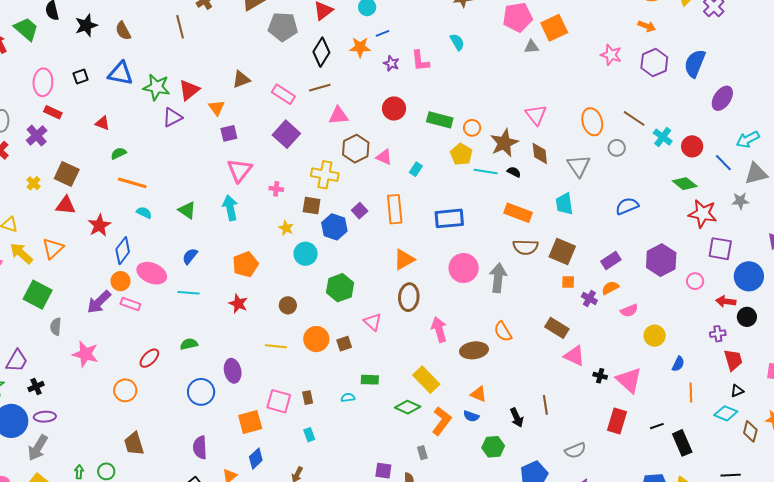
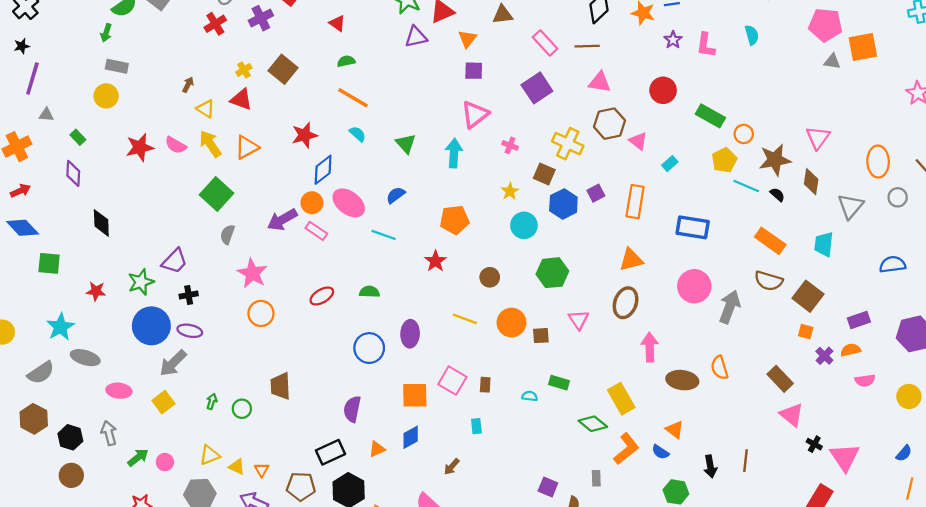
red triangle: (66, 205) -> (241, 99), moved
yellow circle: (655, 336) -> (909, 396), moved
orange circle: (125, 390) -> (261, 313), moved

